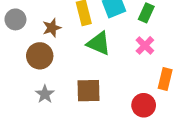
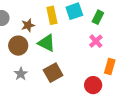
green triangle: (99, 43) -> (47, 43), moved
brown square: (89, 91) -> (53, 73), turned -30

